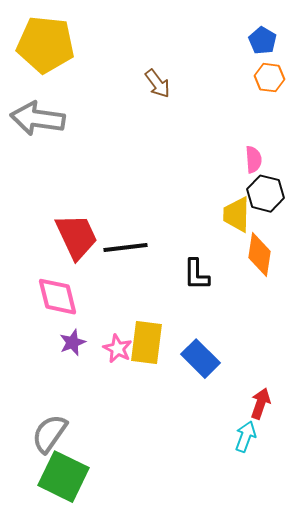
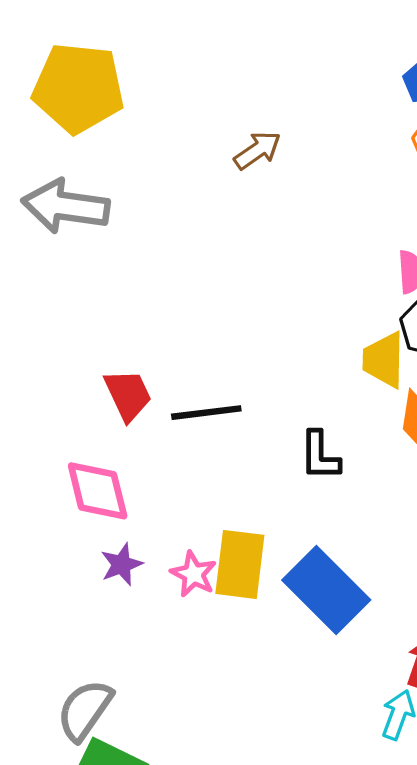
brown arrow: (158, 84) -> (257, 150), turned -88
red trapezoid: (77, 237) -> (128, 395), size x0.7
blue rectangle: (201, 359) -> (326, 590), size x1.4

